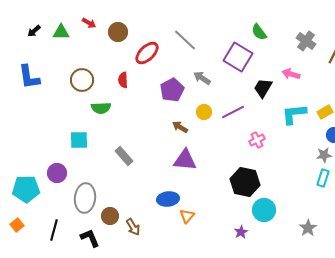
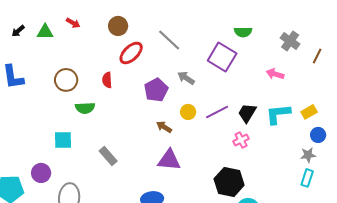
brown circle: (118, 32) -> (118, 26), moved
green semicircle: (259, 32) -> (243, 32), turned -54
black trapezoid: (263, 88) -> (247, 113), moved

